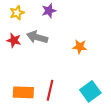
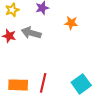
orange star: (80, 47) -> (71, 23), moved

